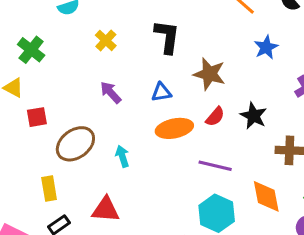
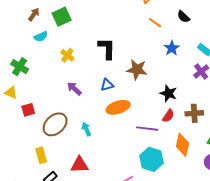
red semicircle: (215, 117) -> (168, 116), moved
orange diamond: (266, 196) -> (182, 145), turned 30

